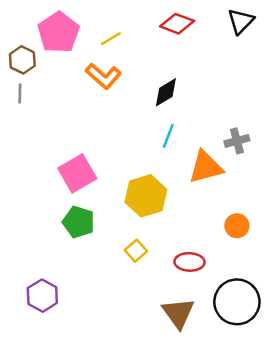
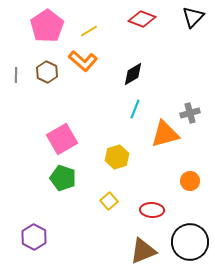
brown hexagon: (22, 60) -> (47, 72), moved
yellow hexagon: (146, 196) -> (117, 157), size x0.7
brown triangle: (178, 313) -> (143, 251), turned 44

